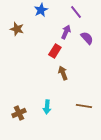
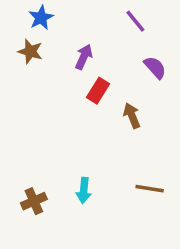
blue star: (41, 10) -> (41, 18), moved
purple arrow: (66, 32) -> (84, 57), moved
brown arrow: (63, 73) -> (132, 116), moved

